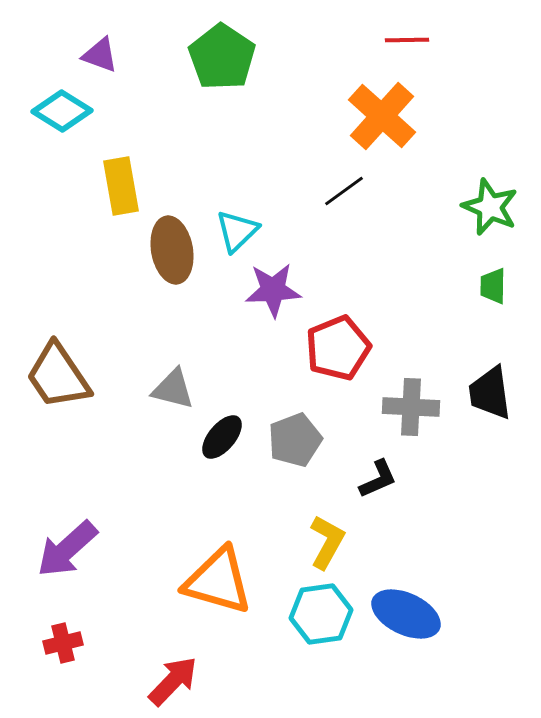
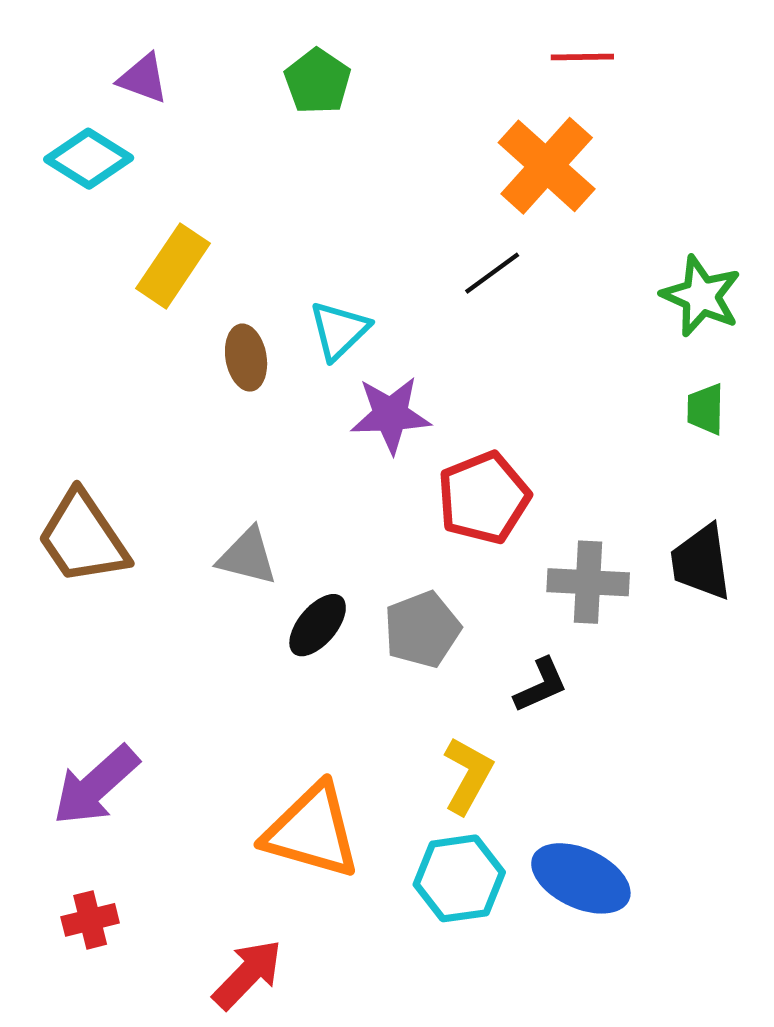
green pentagon: (222, 57) -> (318, 81), size x0.7
yellow rectangle: (121, 186) -> (173, 266), turned 44
brown ellipse: (172, 250) -> (246, 358), size x0.7

